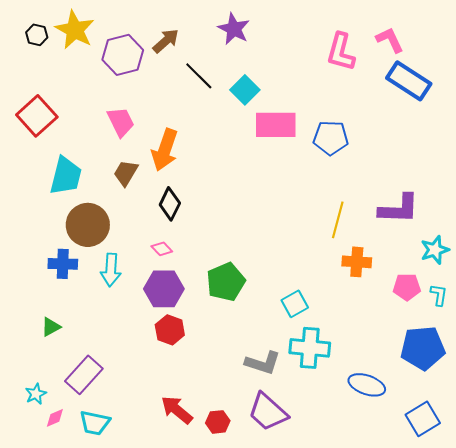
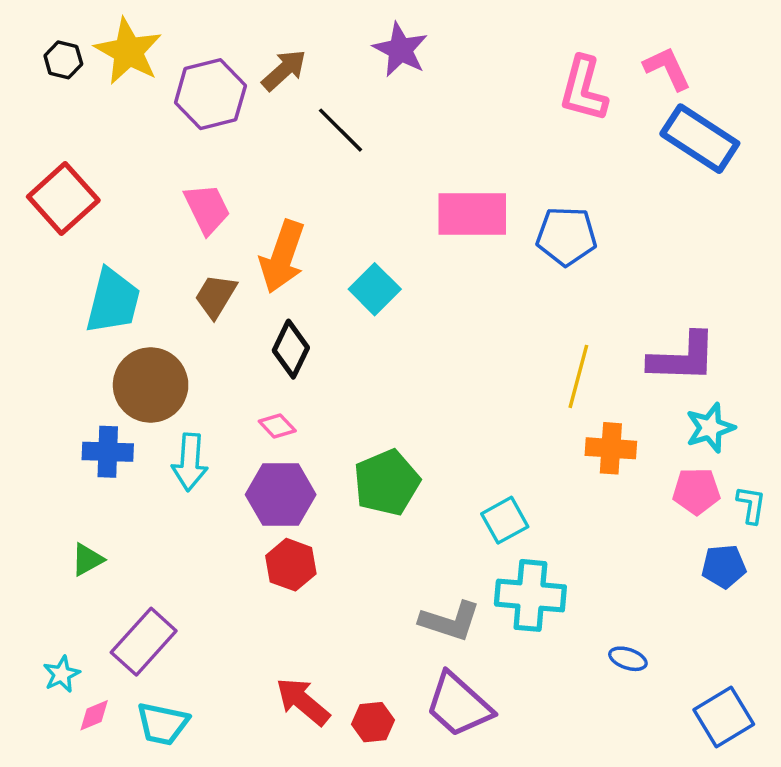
cyan square: (245, 90) -> (375, 289), moved
cyan star: (435, 250) -> (710, 428), moved
blue pentagon: (423, 348) -> (724, 566), moved, size x0.6
blue ellipse: (367, 385) -> (628, 659), size x0.6

